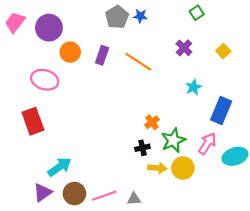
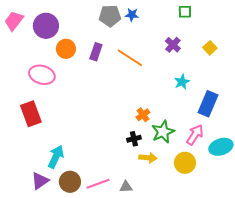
green square: (197, 13) -> (185, 12), turned 32
gray pentagon: (117, 17) -> (110, 16), turned 30
cyan arrow: (60, 167) -> (56, 157), turned -30
yellow circle: (183, 168) -> (185, 163), moved

